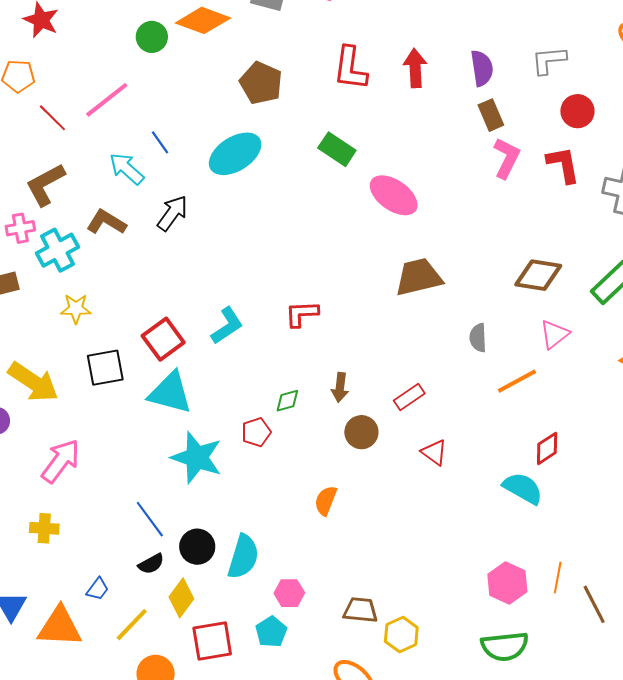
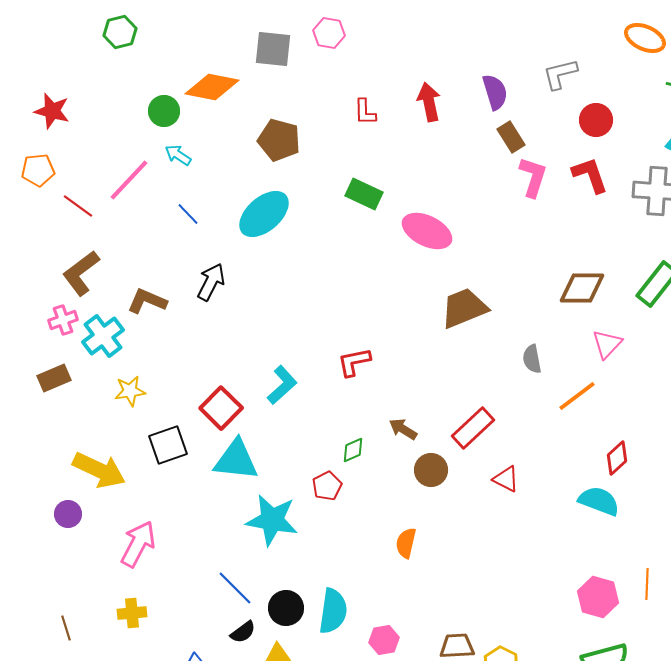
red L-shape: (350, 68) -> (365, 112), size x0.6
cyan arrow: (127, 169) -> (178, 155), moved, size x0.7
brown arrow: (340, 387) -> (403, 429), turned 124
red rectangle: (409, 397) -> (473, 428), size x1.4

